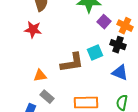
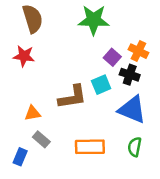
purple square: (104, 22) -> (112, 57), moved
blue triangle: (120, 73) -> (132, 110), size x1.4

